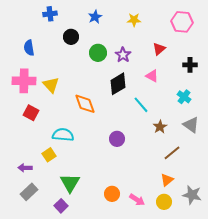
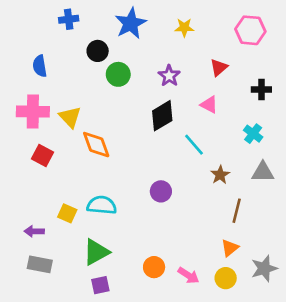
blue star: (95, 17) -> (131, 23), size x1.6
green circle: (98, 53) -> (118, 74), moved
orange diamond: (85, 104) -> (96, 145), moved
gray triangle: (191, 125) -> (263, 172), turned -36
cyan semicircle: (63, 135) -> (102, 205), moved
brown line: (172, 153) -> (237, 211), turned -36
yellow square: (49, 155) -> (67, 213), turned -32
green triangle: (70, 183) -> (96, 252), turned 30
gray rectangle: (29, 192) -> (40, 264), turned 54
gray star: (192, 195) -> (264, 268), turned -30
purple square: (61, 206) -> (100, 285), moved, turned 32

